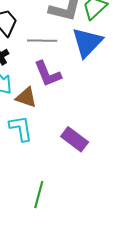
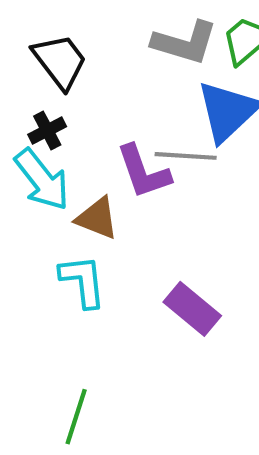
gray line: (42, 41) -> (186, 156), moved
green line: (39, 195) -> (76, 417), moved

